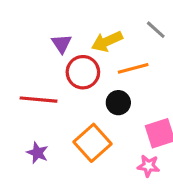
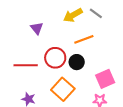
yellow arrow: (107, 41) -> (73, 15), moved
red circle: (83, 72) -> (55, 58), moved

